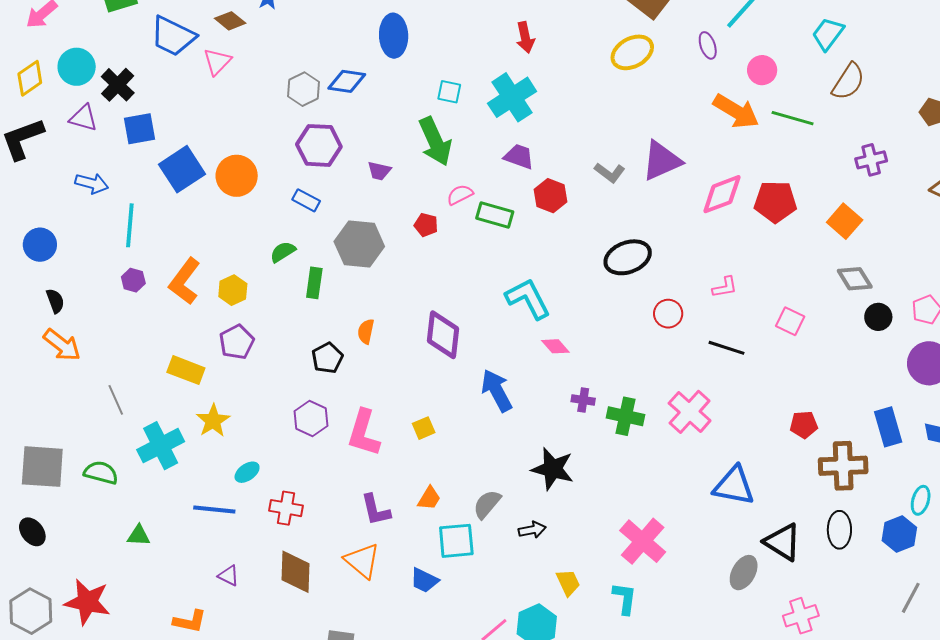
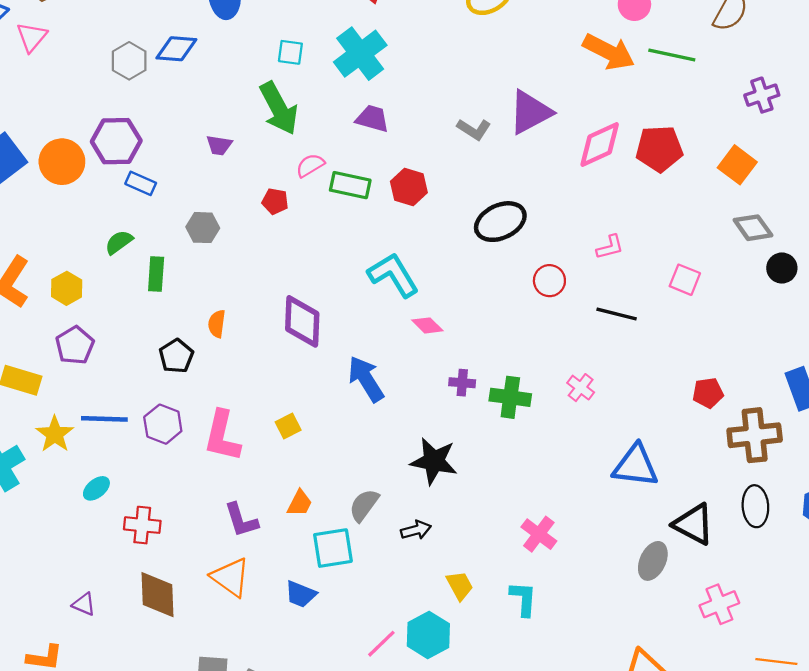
purple hexagon: (319, 145) -> (116, 141), moved
red hexagon: (550, 196) -> (409, 187), moved
gray hexagon: (359, 244) -> (203, 228), size x0.6
pink cross: (690, 412) -> (581, 388), size x0.6
blue line: (214, 510) -> (104, 419), moved
pink cross: (643, 541) -> (539, 534), size x0.7

